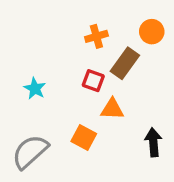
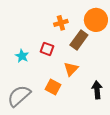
orange circle: (152, 32) -> (96, 20), size x1.5
red square: (93, 81) -> (47, 49), moved
orange triangle: (112, 109) -> (71, 69), turned -49

